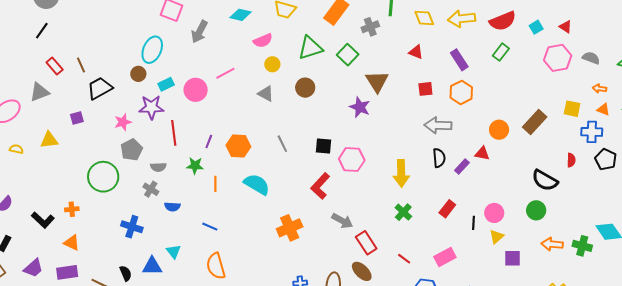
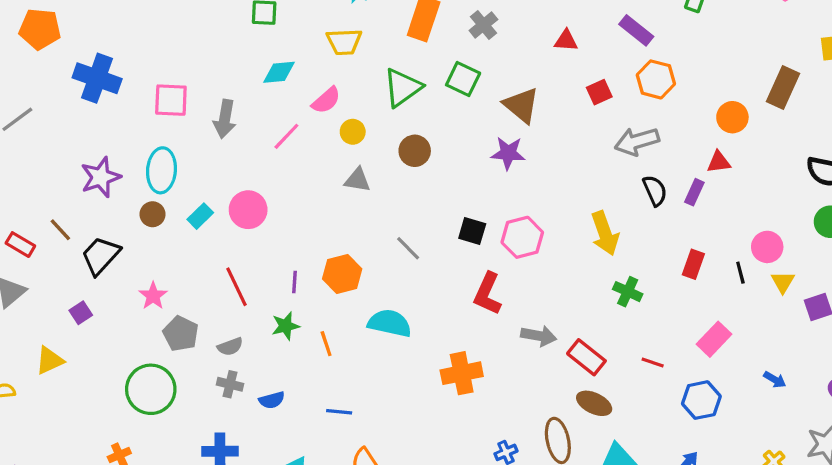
pink line: (225, 73) -> (286, 136), moved
purple star: (151, 107) -> (101, 177), moved
black square: (323, 146) -> (472, 231), turned 30
orange cross: (290, 228) -> (462, 373), turned 30

